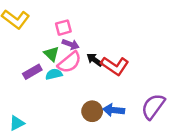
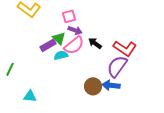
red L-shape: (115, 66) -> (125, 48), moved
purple rectangle: (32, 72) -> (48, 45), moved
purple semicircle: (153, 106) -> (117, 66), moved
cyan triangle: (17, 123) -> (30, 96), turned 32

